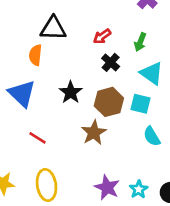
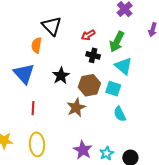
black triangle: (53, 28) -> (52, 26), turned 40
green arrow: (140, 42) -> (117, 42), size x1.5
black cross: (111, 62) -> (93, 55), turned -32
red line: (37, 138) -> (33, 108), turned 56

